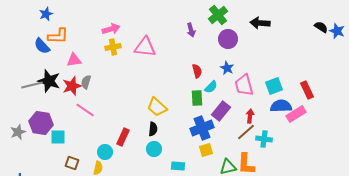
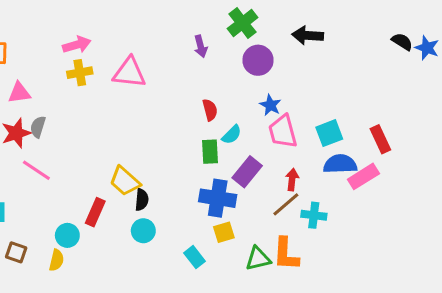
blue star: (227, 68) -> (270, 105), moved
yellow trapezoid: (157, 107) -> (125, 181), moved
blue cross: (202, 128) -> (218, 198), turned 30
cyan rectangle: (178, 166) -> (194, 257), moved, turned 48

